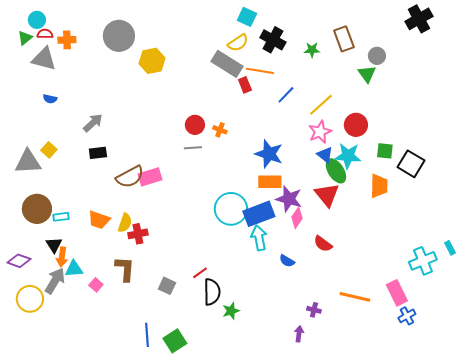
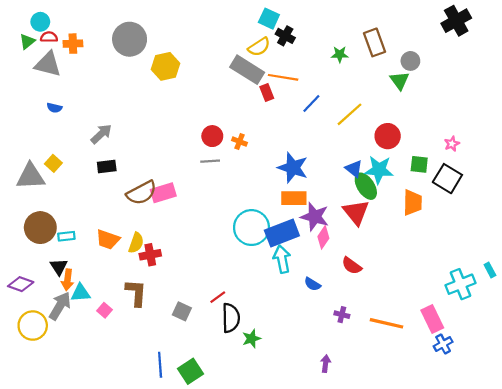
black cross: (273, 40) -> (285, 36), moved, size x0.7
pink star: (320, 132) -> (452, 144), moved, size x0.6
purple cross: (314, 310) -> (342, 315), moved

